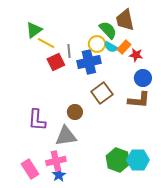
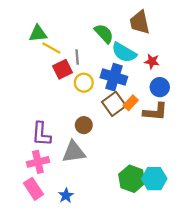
green triangle: (34, 30) -> (38, 33), turned 30
green semicircle: (108, 30) -> (104, 33), moved
yellow circle: (97, 44) -> (84, 83), moved
cyan semicircle: (111, 47) -> (124, 52), size x1.6
orange rectangle: (124, 47) -> (131, 103), moved
blue cross: (89, 62) -> (114, 77), moved, turned 30
pink cross: (56, 161) -> (38, 162), moved

